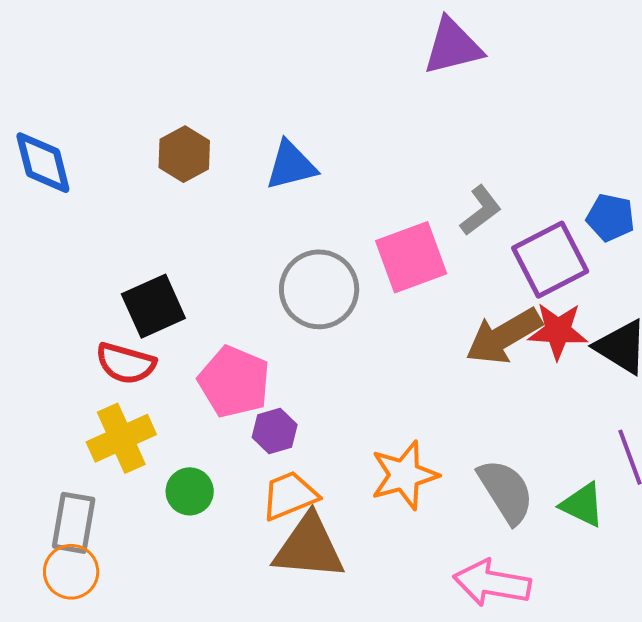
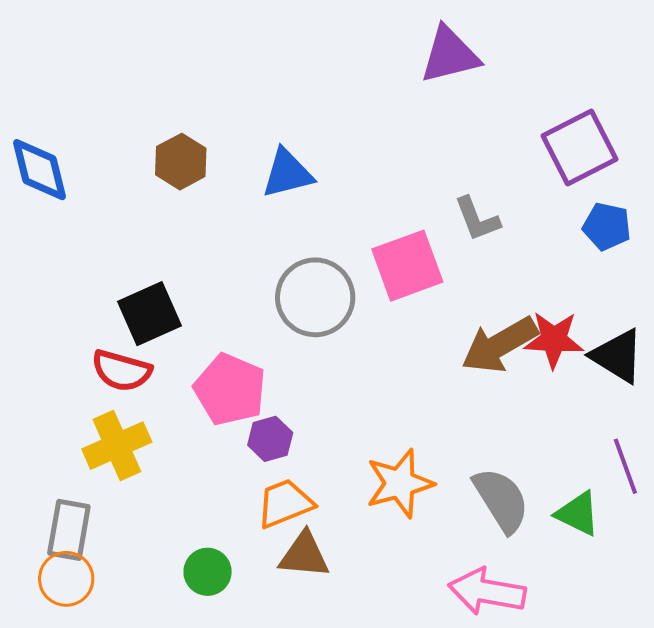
gray L-shape: (481, 210) -> (477, 219), turned 106
purple square: (550, 260) -> (580, 147), moved
green circle: (190, 491) -> (208, 572), moved
brown triangle: (309, 547) -> (304, 555), size x0.7

